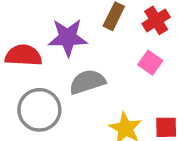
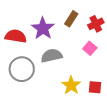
purple star: (68, 37) -> (43, 28), turned 30

